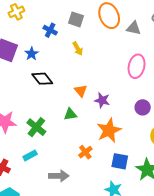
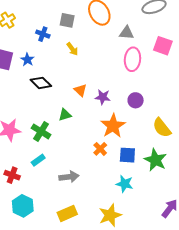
gray triangle: (134, 28) -> (127, 33), moved
purple circle: (143, 107) -> (136, 100), moved
green triangle: (70, 114) -> (65, 115), moved
orange cross: (85, 152) -> (100, 149), moved

